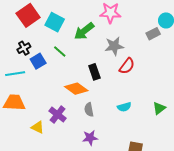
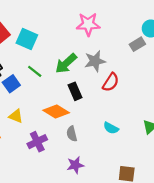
green arrow: (84, 31) -> (66, 63), moved
cyan semicircle: (124, 107) -> (111, 128), turned 48
purple cross: (58, 115) -> (37, 142), turned 30
yellow triangle: (38, 127) -> (16, 116), moved

